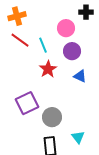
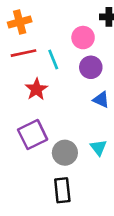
red line: (20, 40) -> (24, 53), turned -48
red star: (48, 69) -> (36, 89), moved
cyan triangle: (78, 137) -> (99, 148), moved

